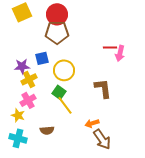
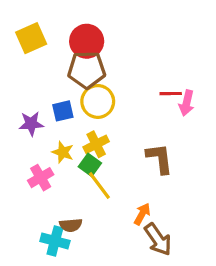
yellow circle: (64, 70) -> (98, 101), moved
yellow cross: (29, 79) -> (96, 144), moved
yellow star: (18, 115) -> (63, 152), moved
orange arrow: (92, 123) -> (142, 214), turned 136
cyan cross: (18, 138) -> (55, 241), moved

